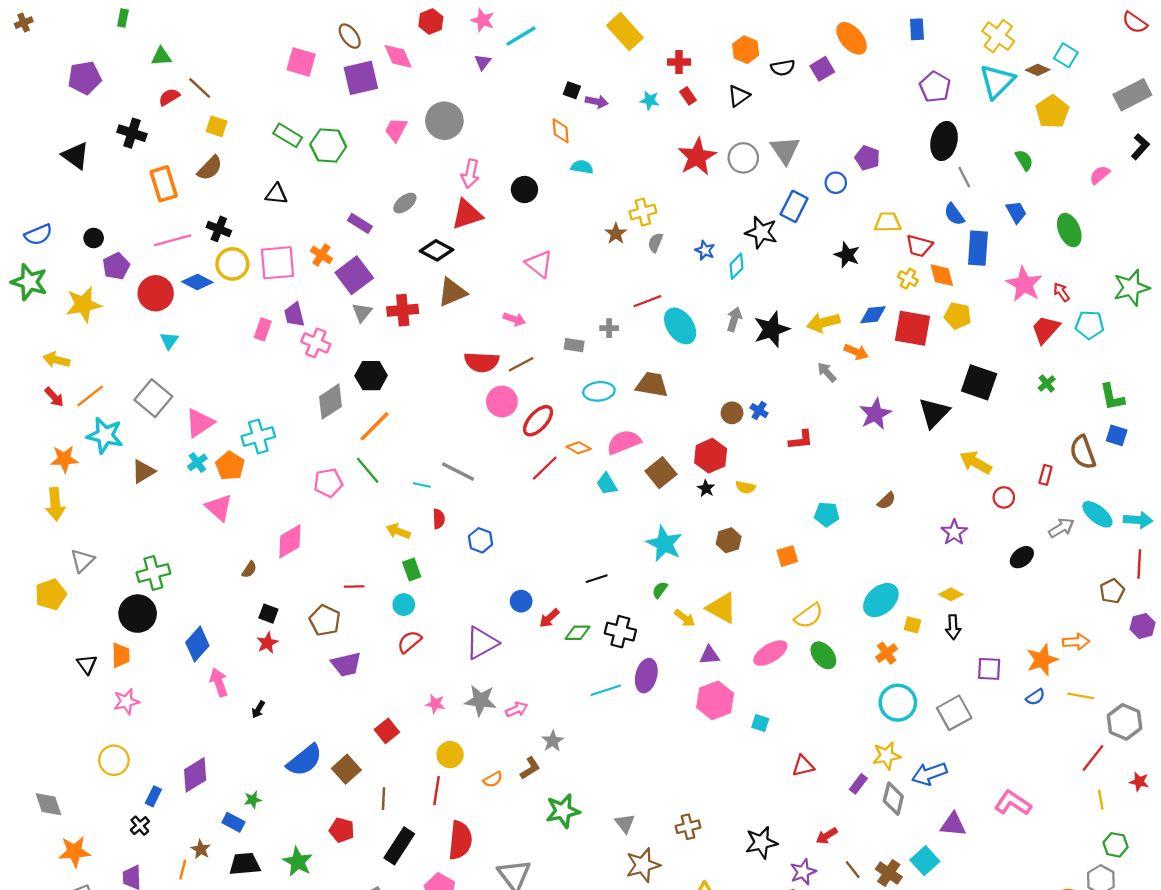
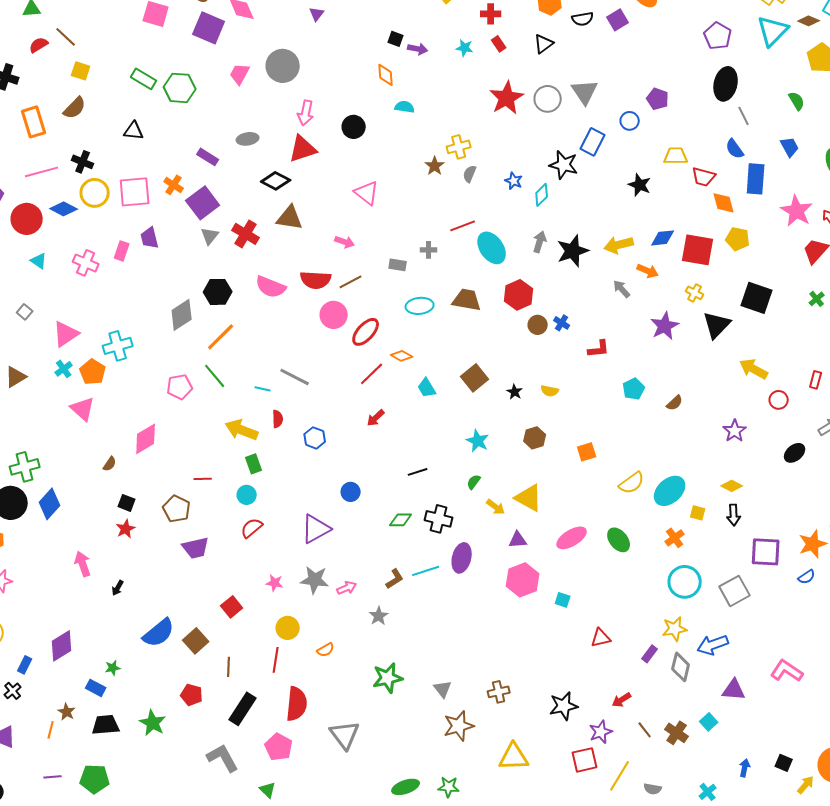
purple square: (361, 78) -> (209, 28), turned 36
gray ellipse: (405, 203) -> (248, 139), turned 30
yellow cross: (908, 279) -> (695, 293), moved
brown triangle: (452, 292) -> (290, 218), turned 32
red cross: (403, 310) -> (246, 234), turned 36
cyan triangle: (169, 341) -> (39, 261), turned -30
pink cross: (316, 343) -> (86, 263), moved
gray square: (153, 398) -> (25, 312), size x0.5
pink semicircle: (624, 442) -> (271, 287), moved, turned -136
red hexagon: (711, 456) -> (519, 295), moved
cyan pentagon: (827, 514) -> (634, 389), moved, turned -30
yellow arrow: (398, 531) -> (242, 430), size x1.5
cyan star: (664, 544) -> (478, 441), size x0.7
yellow semicircle: (809, 616) -> (632, 483), moved
red arrow: (549, 618) -> (376, 418), moved
blue diamond: (197, 644) -> (50, 504), moved
purple square: (989, 669) -> (766, 552), size x1.4
brown L-shape: (530, 768) -> (395, 579), moved
cyan square: (925, 861) -> (709, 722), size x0.7

